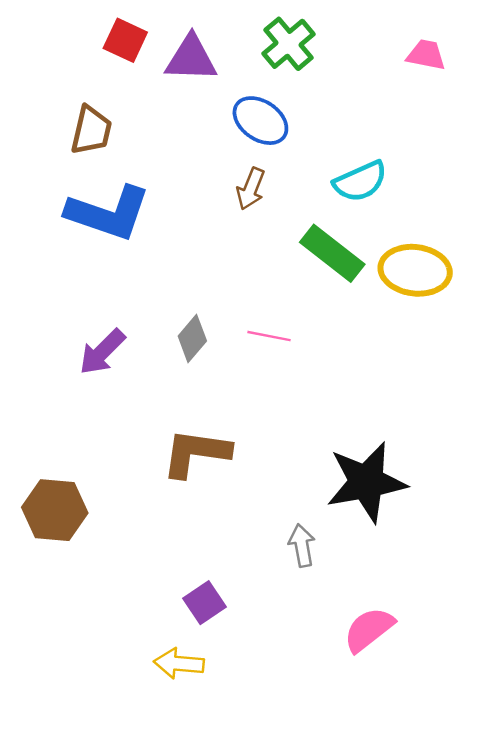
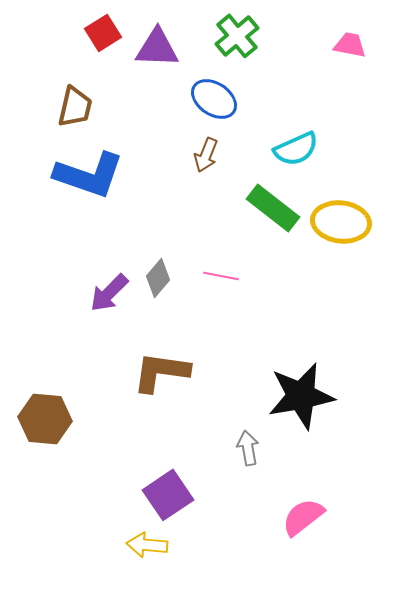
red square: (125, 40) -> (103, 33), turned 33
purple arrow: (102, 352) -> (109, 293), moved
purple square: (204, 603) -> (168, 495), size x1.4

